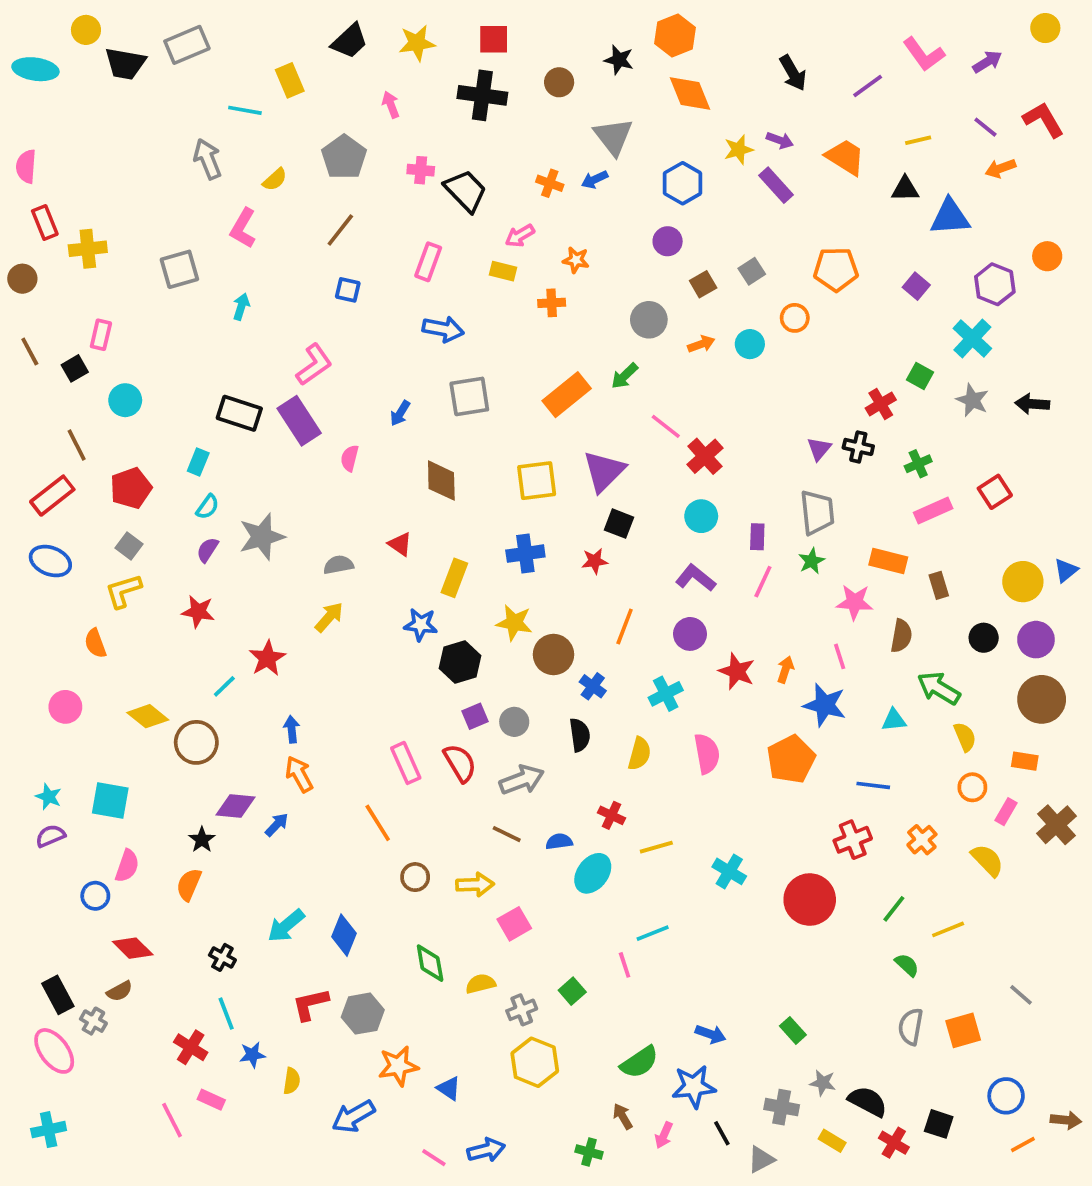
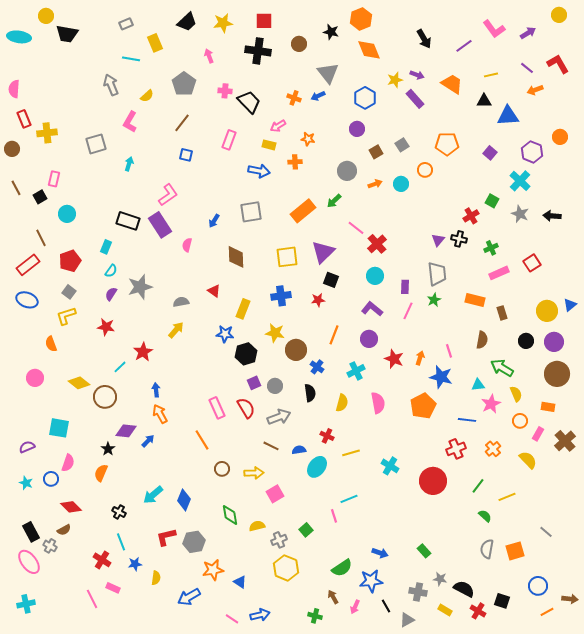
gray rectangle: (187, 45) -> (126, 24), moved, size x0.6
blue arrow: (443, 329) -> (259, 171), moved
pink star: (855, 602) -> (491, 404), moved, turned -30
cyan star: (49, 797) -> (26, 483), moved

